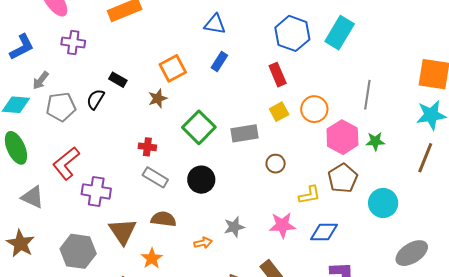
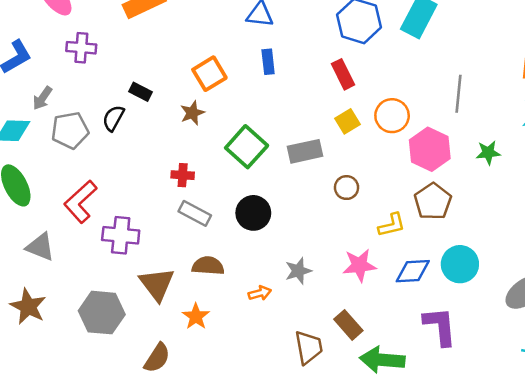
blue rectangle: (219, 62) -> (268, 62), turned -36
green star: (375, 141) -> (488, 153), moved
cyan circle: (383, 203) -> (460, 264), moved

